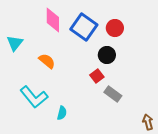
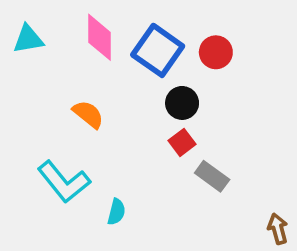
cyan triangle: (15, 43) -> (28, 39), moved, turned 42
black circle: (107, 55) -> (182, 103), moved

